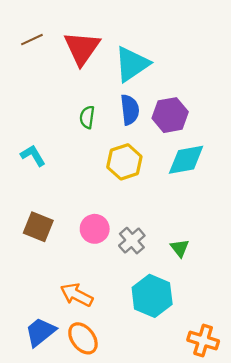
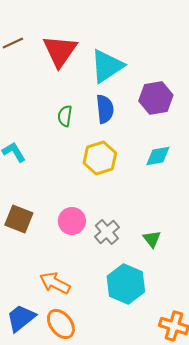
purple hexagon: (170, 115) -> (156, 98), moved
cyan diamond: (186, 160) -> (158, 156), size x0.7

